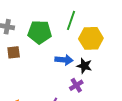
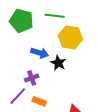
green line: (71, 20) -> (55, 16), turned 66
purple cross: (76, 85) -> (32, 78), moved

